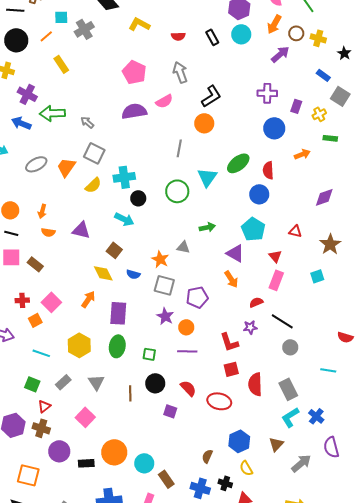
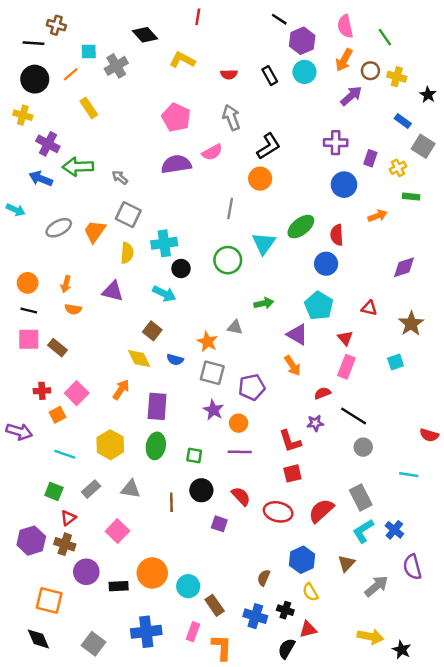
yellow semicircle: (93, 185) -> (127, 253), turned -42
purple triangle: (81, 230) -> (113, 291), moved
gray triangle: (96, 382) -> (131, 489), turned -48
red semicircle: (255, 384) -> (321, 511), moved, turned 50

